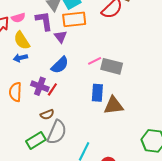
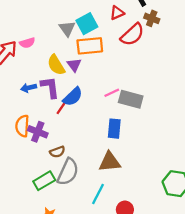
purple L-shape: (44, 21) -> (50, 87), moved
yellow semicircle: (22, 40) -> (56, 65), moved
purple cross: (40, 86) -> (38, 132), moved
red line: (52, 89) -> (62, 107), moved
brown triangle: (114, 105) -> (110, 162), moved

